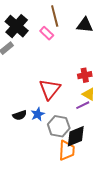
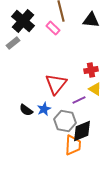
purple line: (83, 105) -> (79, 100), moved
black semicircle: (20, 115) -> (26, 110), turned 56

